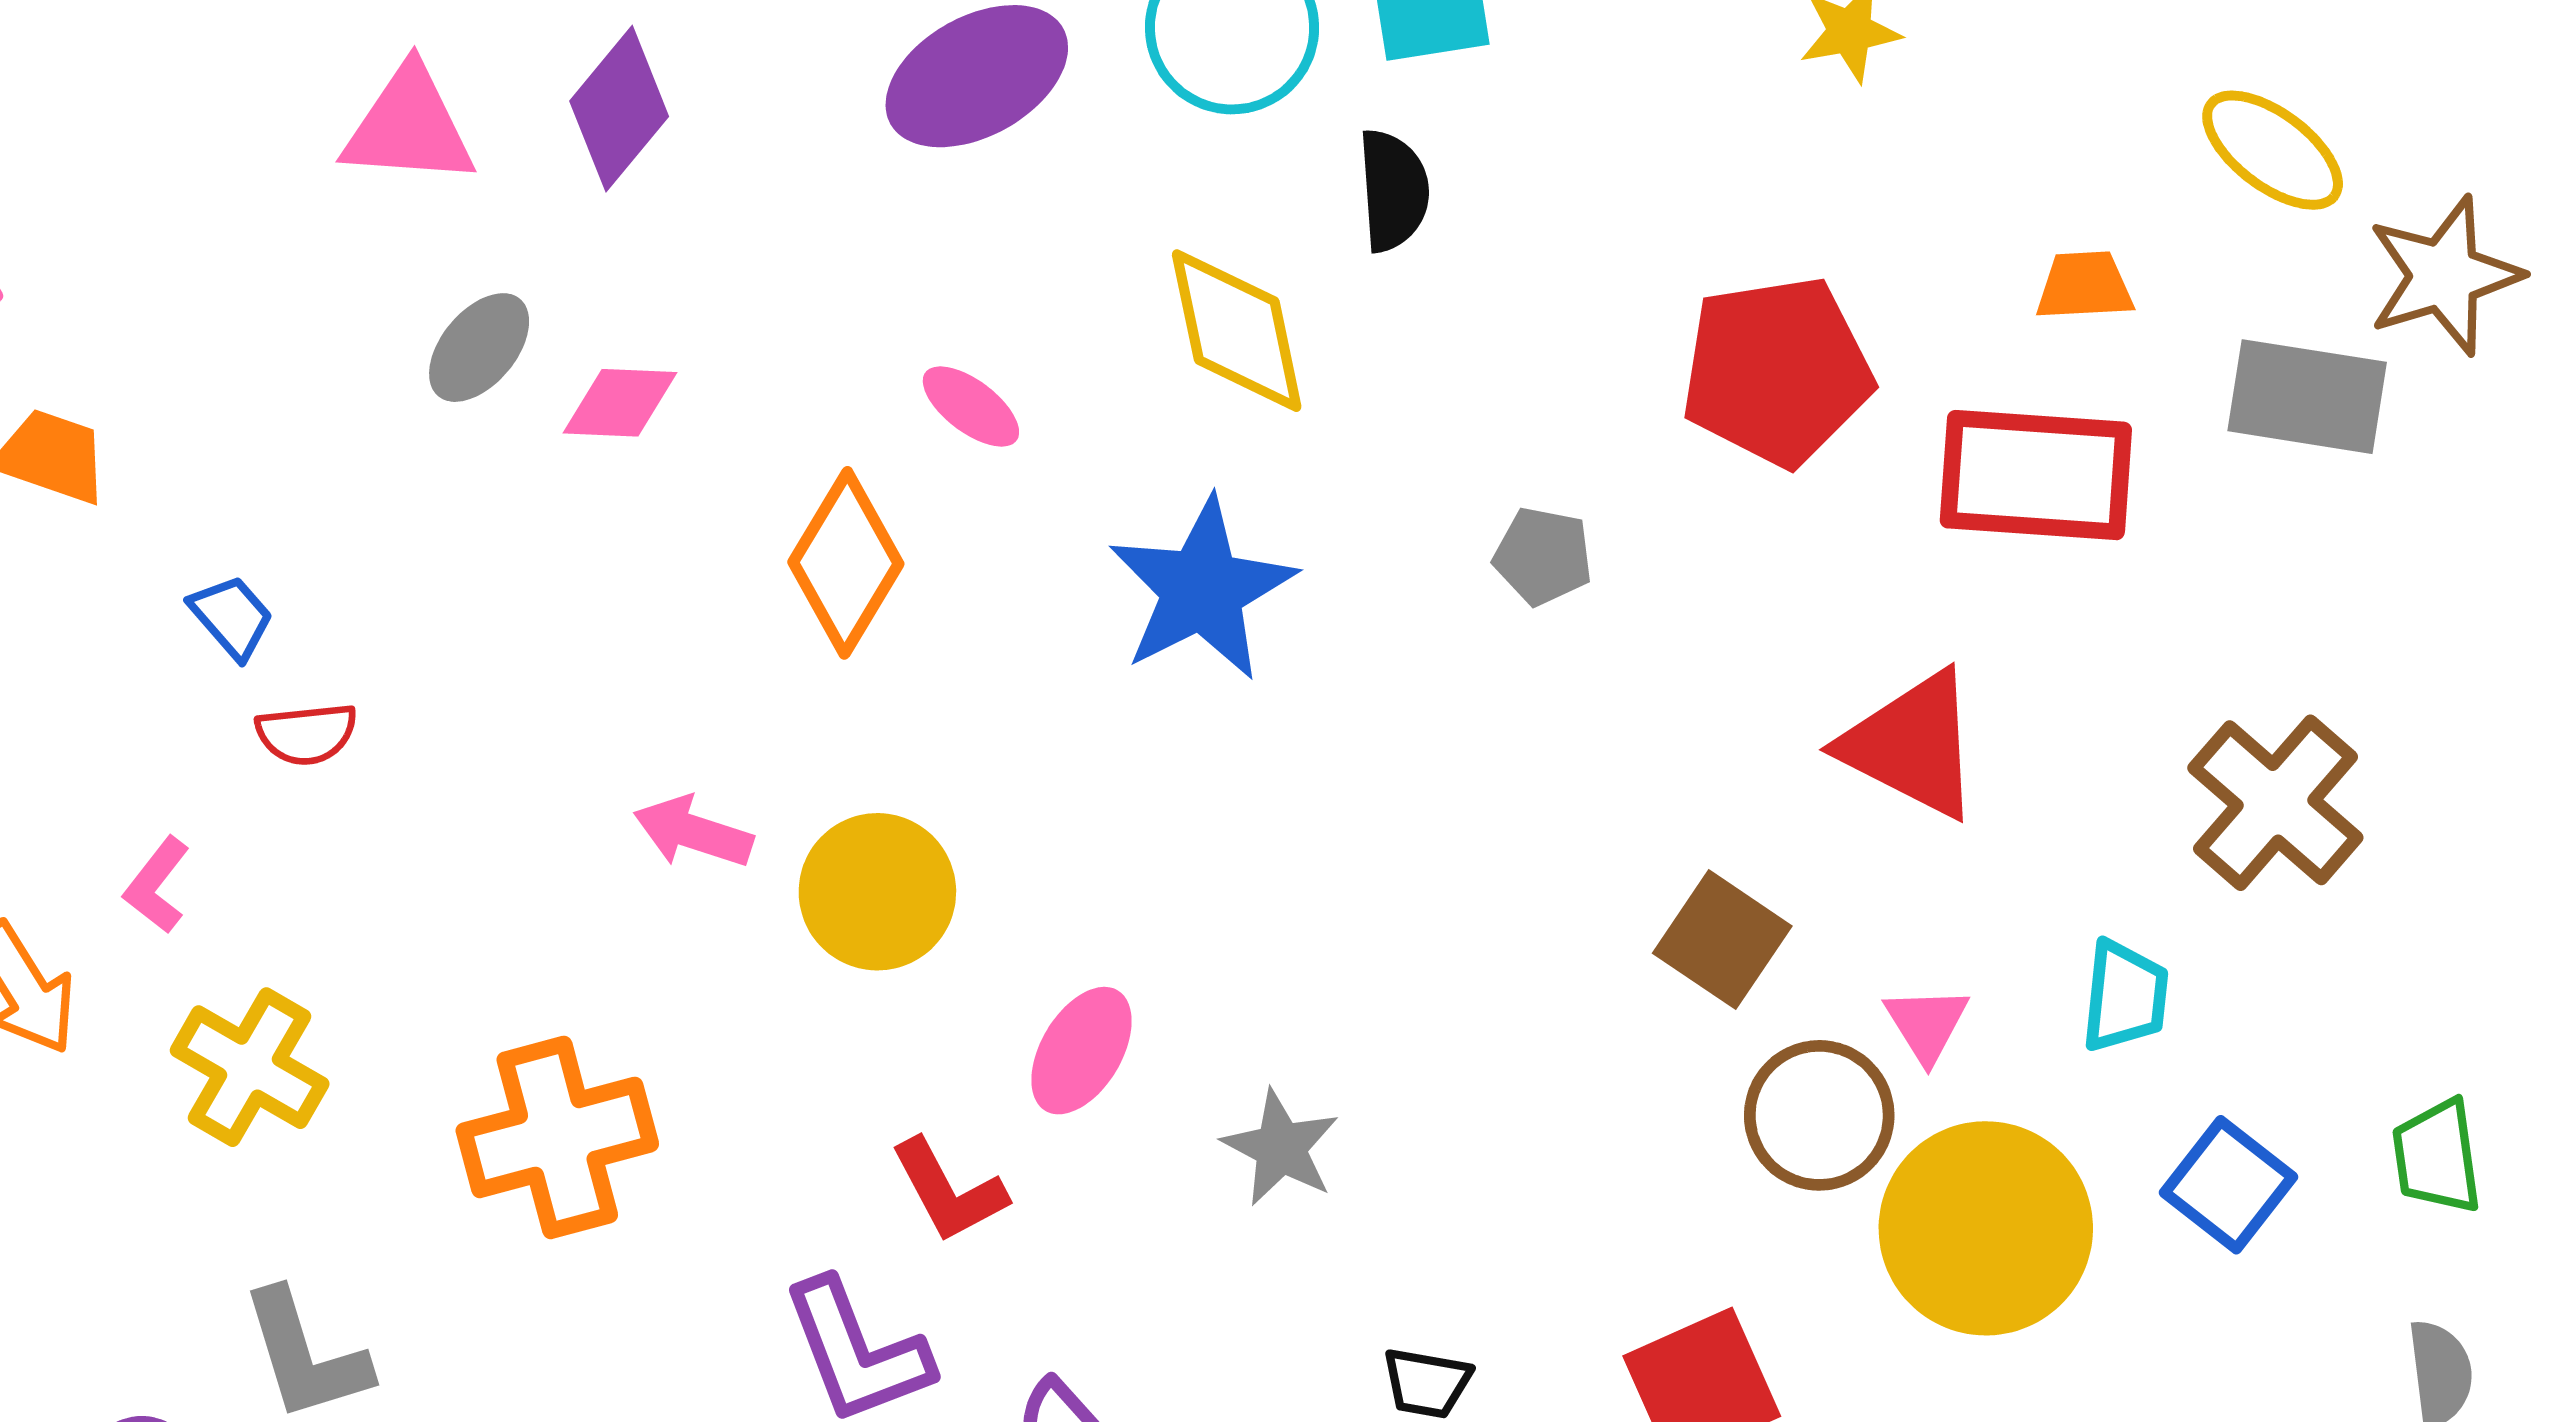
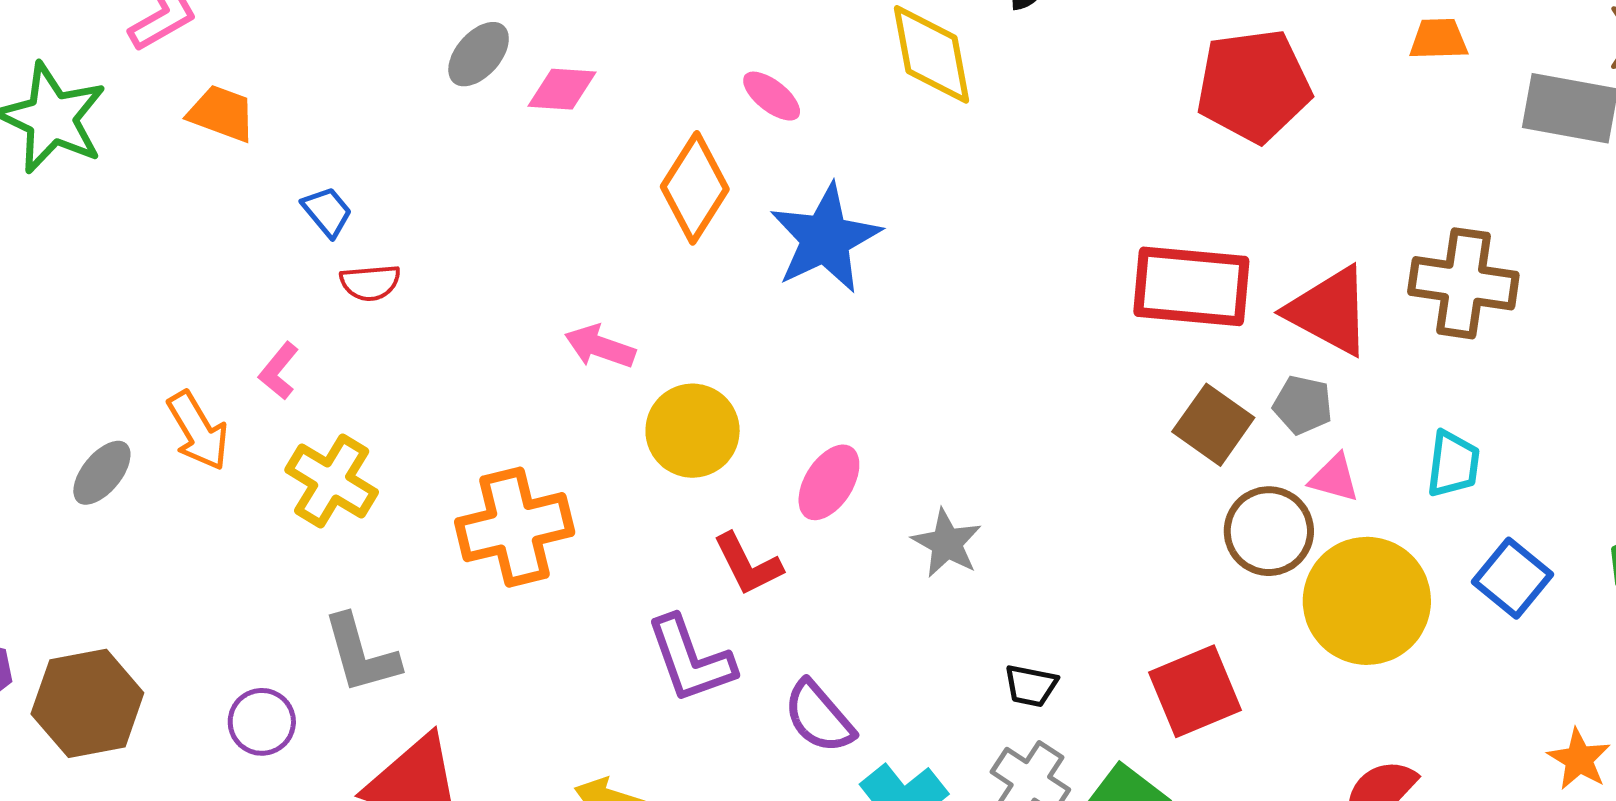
red rectangle: (2036, 475) -> (1191, 286), moved
gray pentagon: (1543, 556) -> (1303, 405), moved
blue star: (1202, 589) -> (825, 239), moved
brown cross: (2275, 803) -> (1463, 283), moved, turned -34
yellow circle: (877, 892) -> (693, 431), moved
pink triangle: (1927, 1024) -> (1334, 478), turned -44

